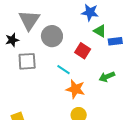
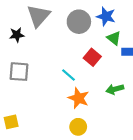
gray circle: (52, 36) -> (79, 22), moved
gray square: (27, 61) -> (19, 72), moved

